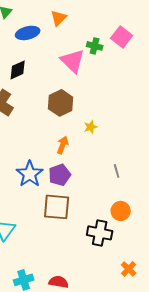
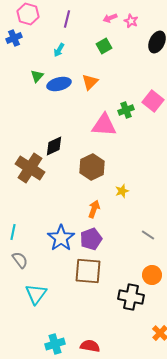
blue ellipse: (28, 33) -> (59, 84), moved
green cross: (95, 46) -> (126, 110), turned -35
pink triangle: (73, 61) -> (104, 125), turned -40
black diamond: (18, 70) -> (54, 146), moved
gray line: (117, 171) -> (148, 235), turned -40

